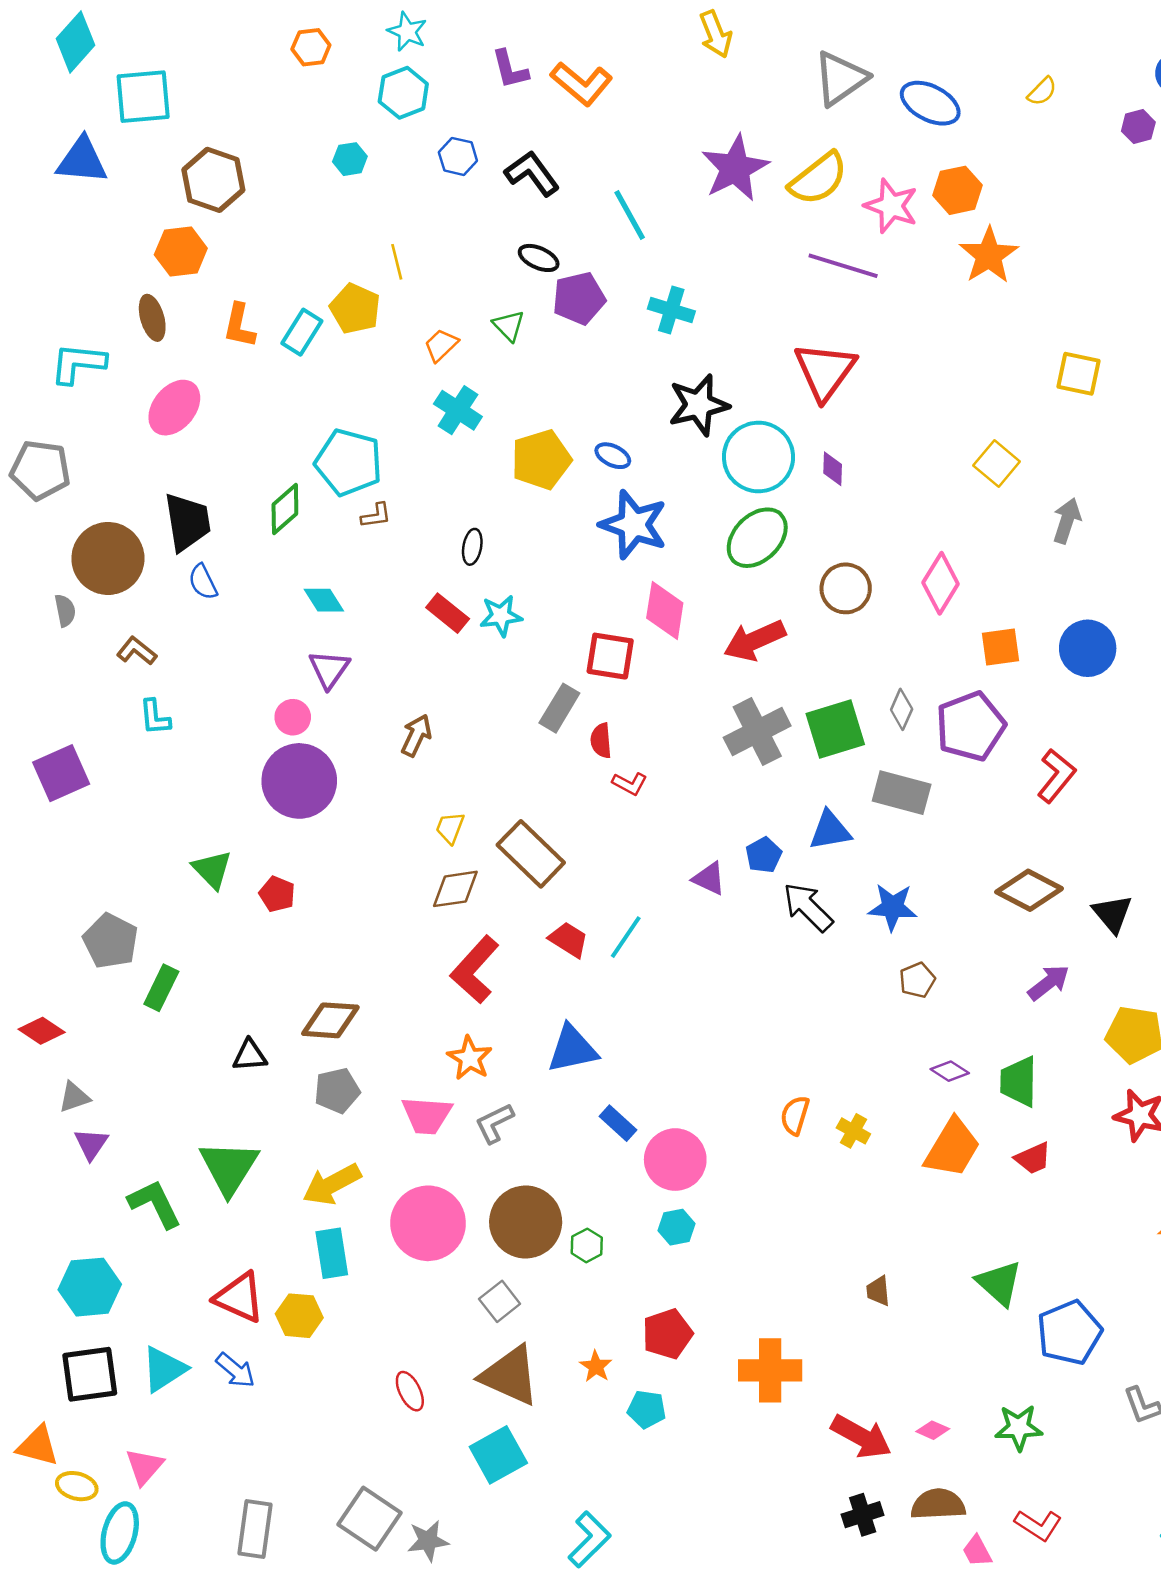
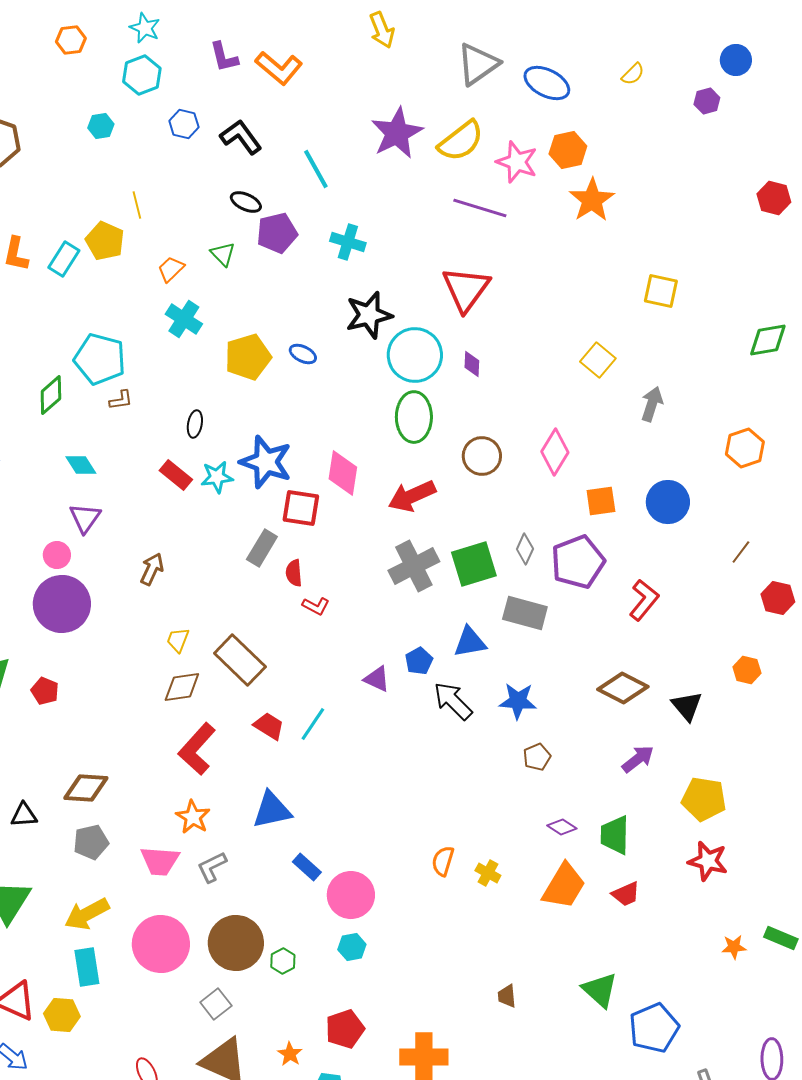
blue star: (634, 525) -> (266, 462), moved
green ellipse: (757, 538) -> (414, 417), turned -45

